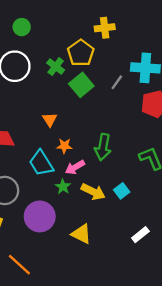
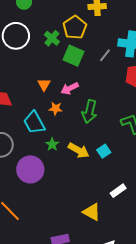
green square: (81, 85) -> (74, 56), turned -30
pink arrow: (75, 167) -> (70, 88), moved
yellow triangle: (81, 234) -> (92, 212), moved

